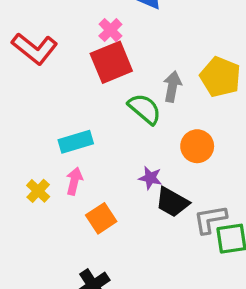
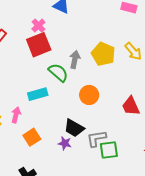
cyan rectangle: (76, 142) -> (38, 94), moved
purple star: (150, 178) -> (65, 143), moved

